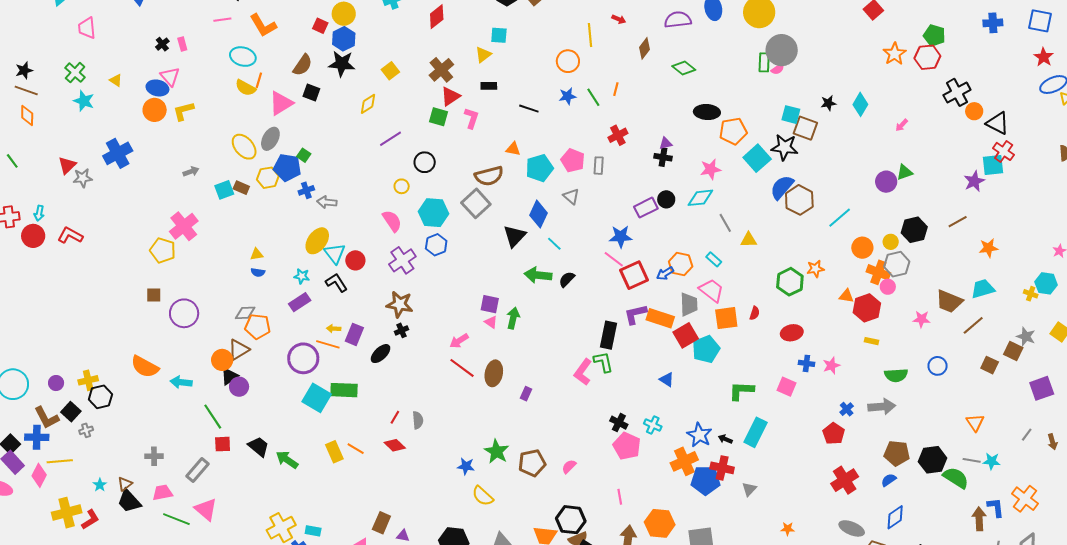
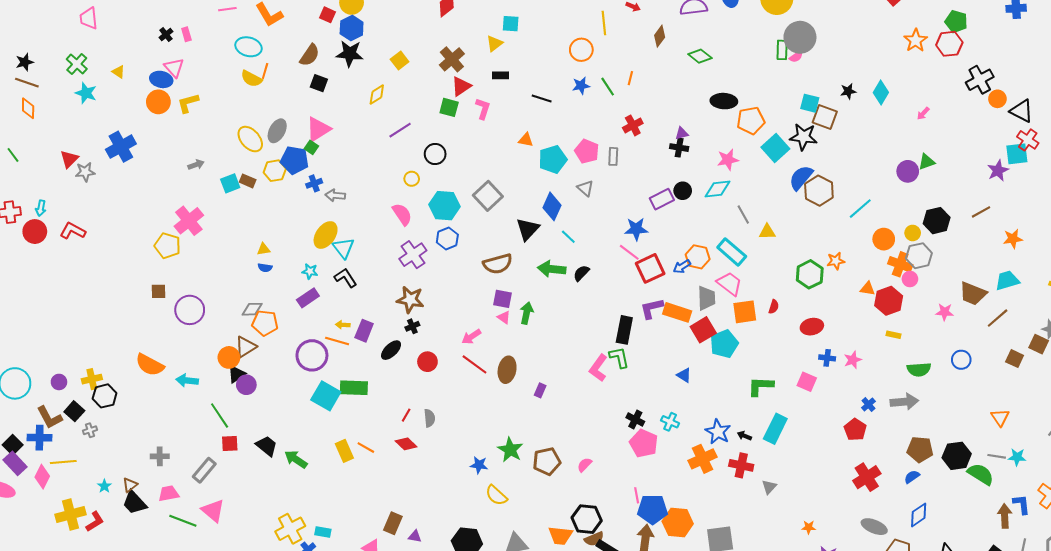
pink triangle: (281, 103) -> (318, 129), moved
brown semicircle: (489, 176) -> (498, 264), moved
cyan rectangle: (714, 259) -> (732, 252), size x1.8
red circle: (355, 260) -> (427, 362), moved
blue pentagon: (706, 480) -> (653, 509), moved

